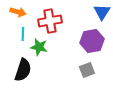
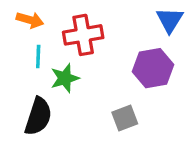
green star: (39, 47) -> (65, 78), turned -30
gray square: (87, 70) -> (125, 118), moved

